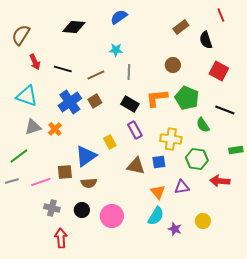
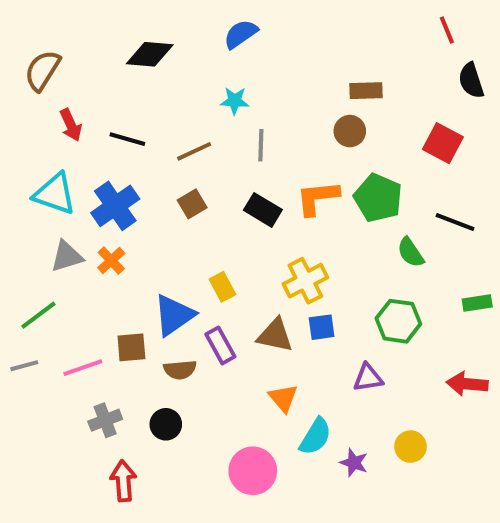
brown rectangle: (181, 27) -> (366, 91), moved, turned 35
black semicircle: (206, 40) -> (471, 81), moved
blue cross: (70, 102) -> (115, 206), moved
purple rectangle: (135, 130) -> (220, 345), moved
yellow cross: (171, 139) -> (305, 281), moved, turned -35
red arrow: (220, 181) -> (467, 384), moved
orange triangle: (158, 192) -> (283, 398), moved
gray cross: (52, 208) -> (105, 420), turned -35
pink circle: (112, 216) -> (253, 471), moved

